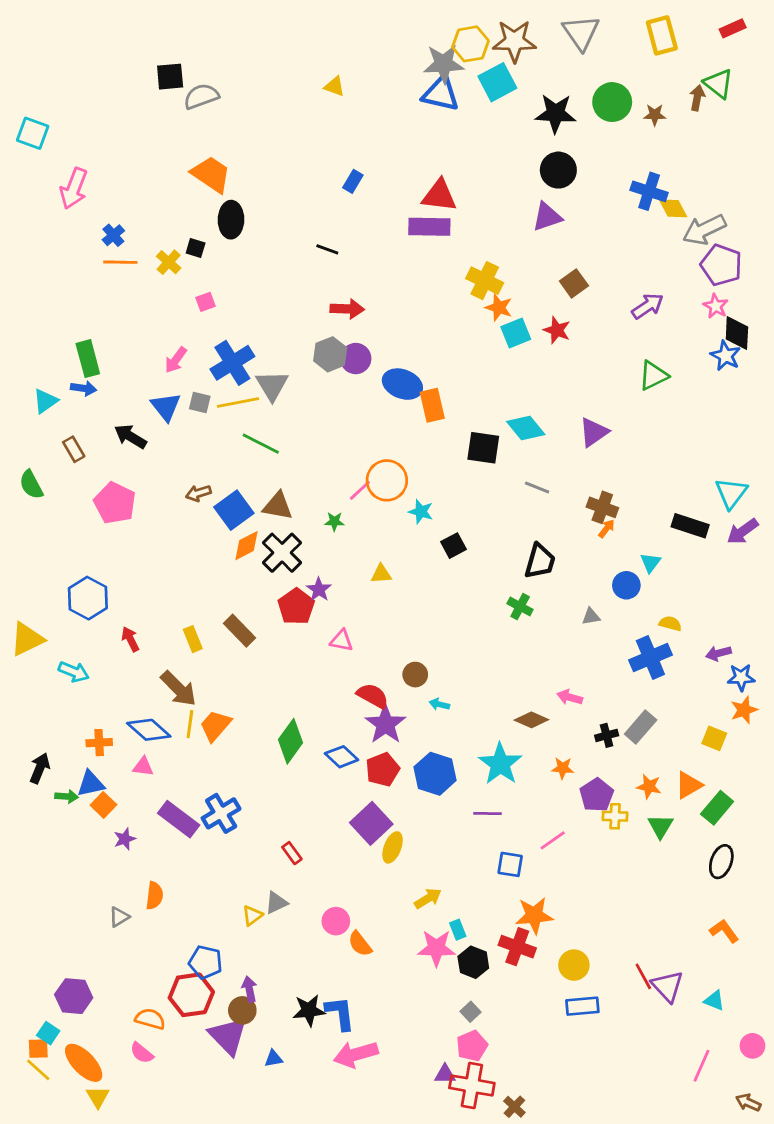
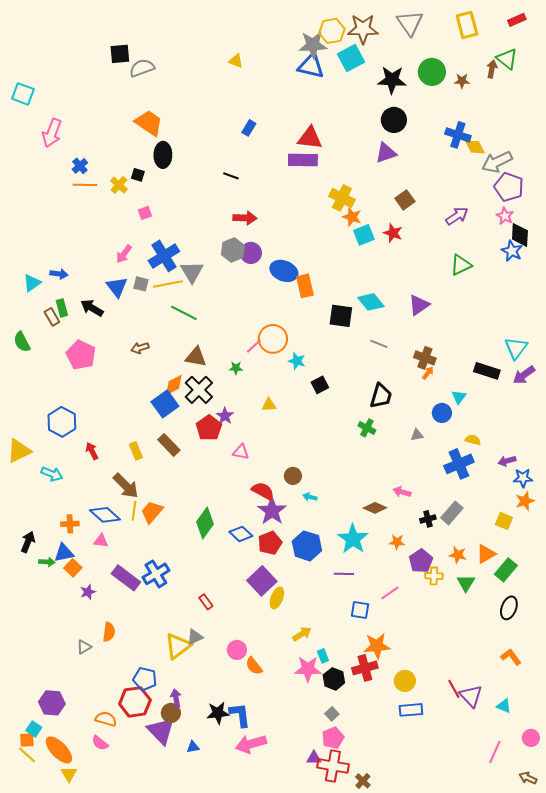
green rectangle: (88, 359) -> (62, 308), moved, size x0.7
blue square: (234, 510) -> (165, 404), moved
yellow triangle: (252, 915) -> (178, 646), size x1.8
red cross: (517, 947) -> (365, 668), turned -35

